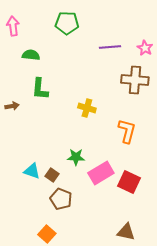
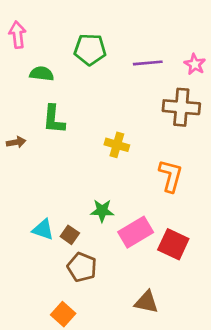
green pentagon: (67, 23) -> (90, 49), moved
brown triangle: (126, 232) -> (146, 302), moved

